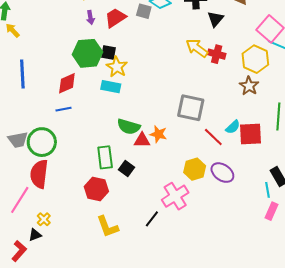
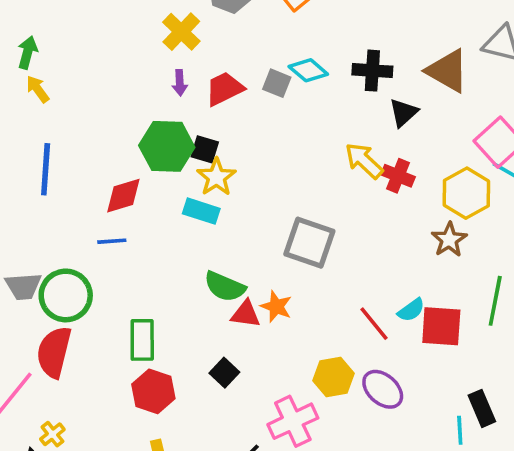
gray square: (191, 108) -> (309, 243), moved
green rectangle: (105, 157) -> (142, 340), moved
black square: (127, 169) -> (224, 373), moved

